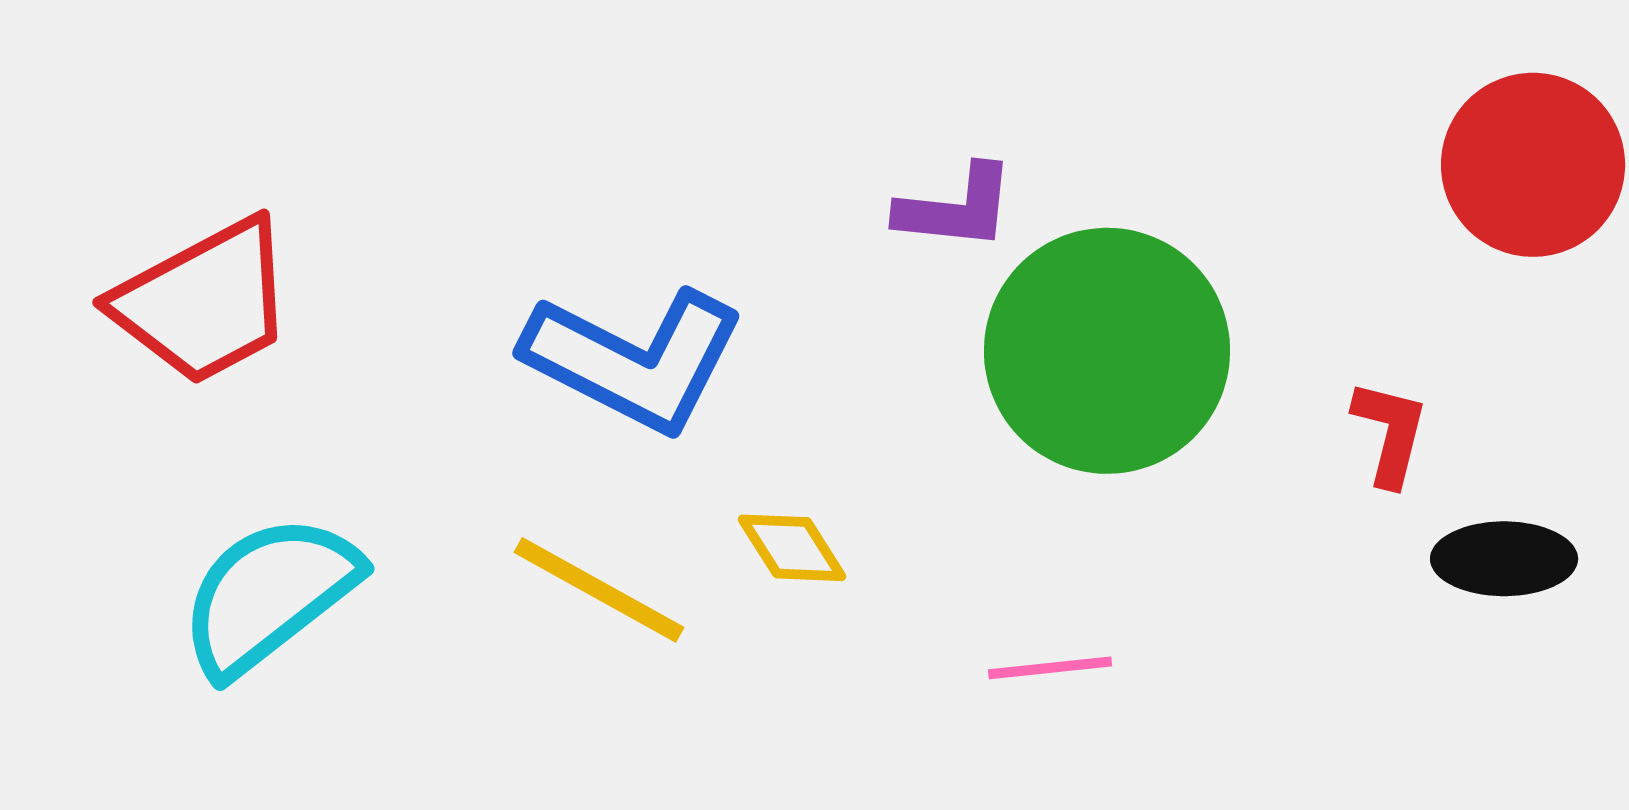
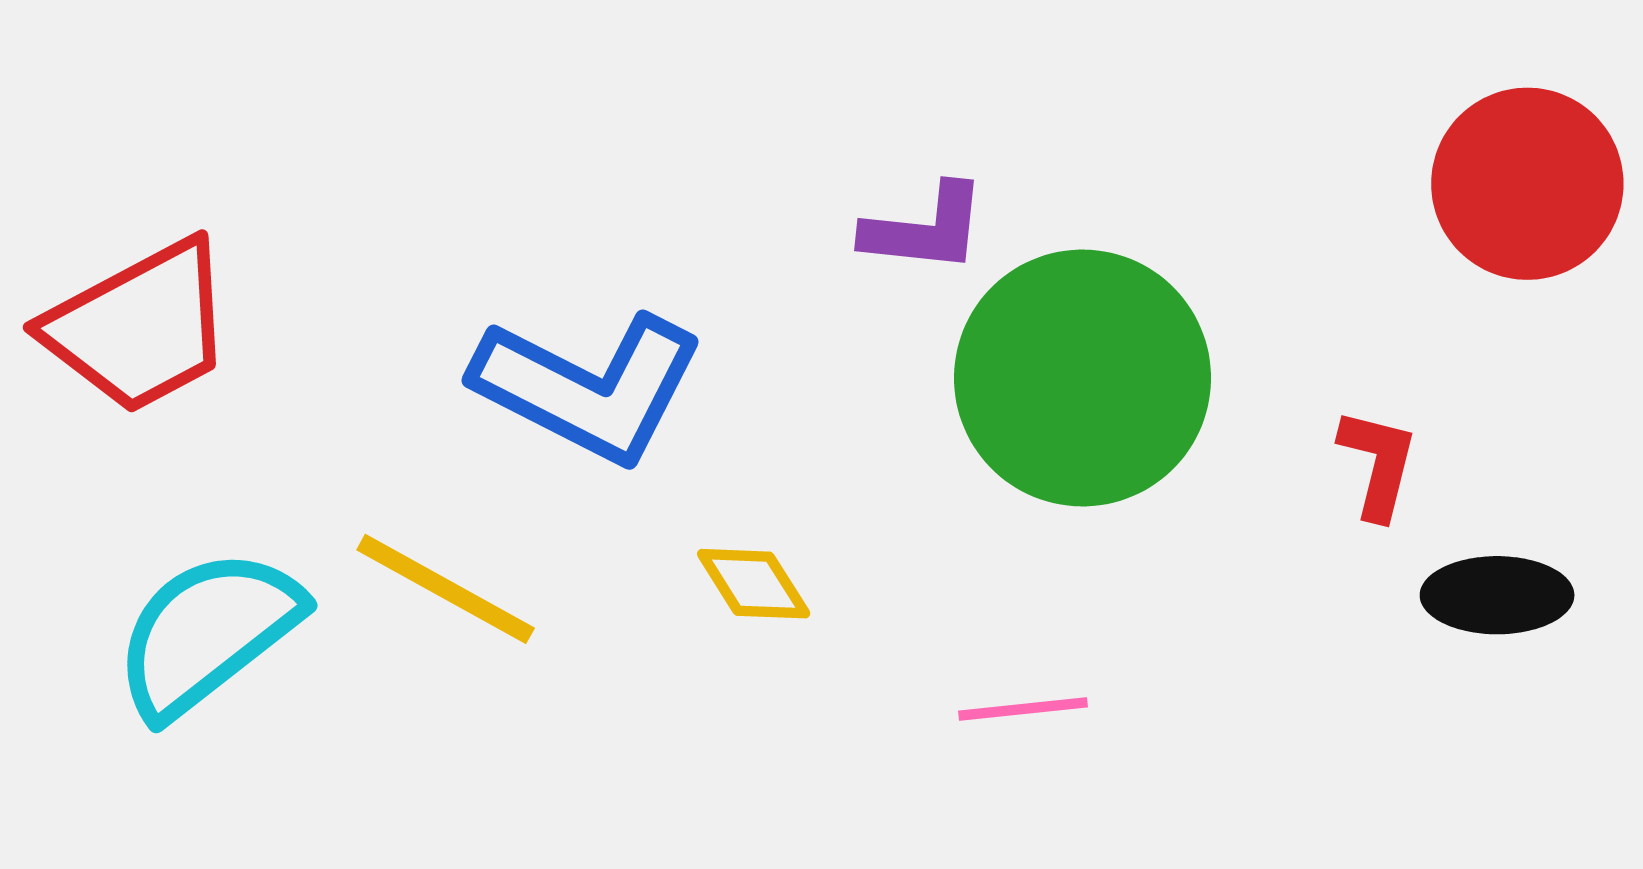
yellow line: (599, 590) -> (446, 589), moved

